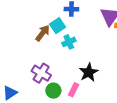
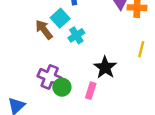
brown arrow: (43, 33) -> (44, 30), turned -66
green circle: (53, 91) -> (62, 87), moved

